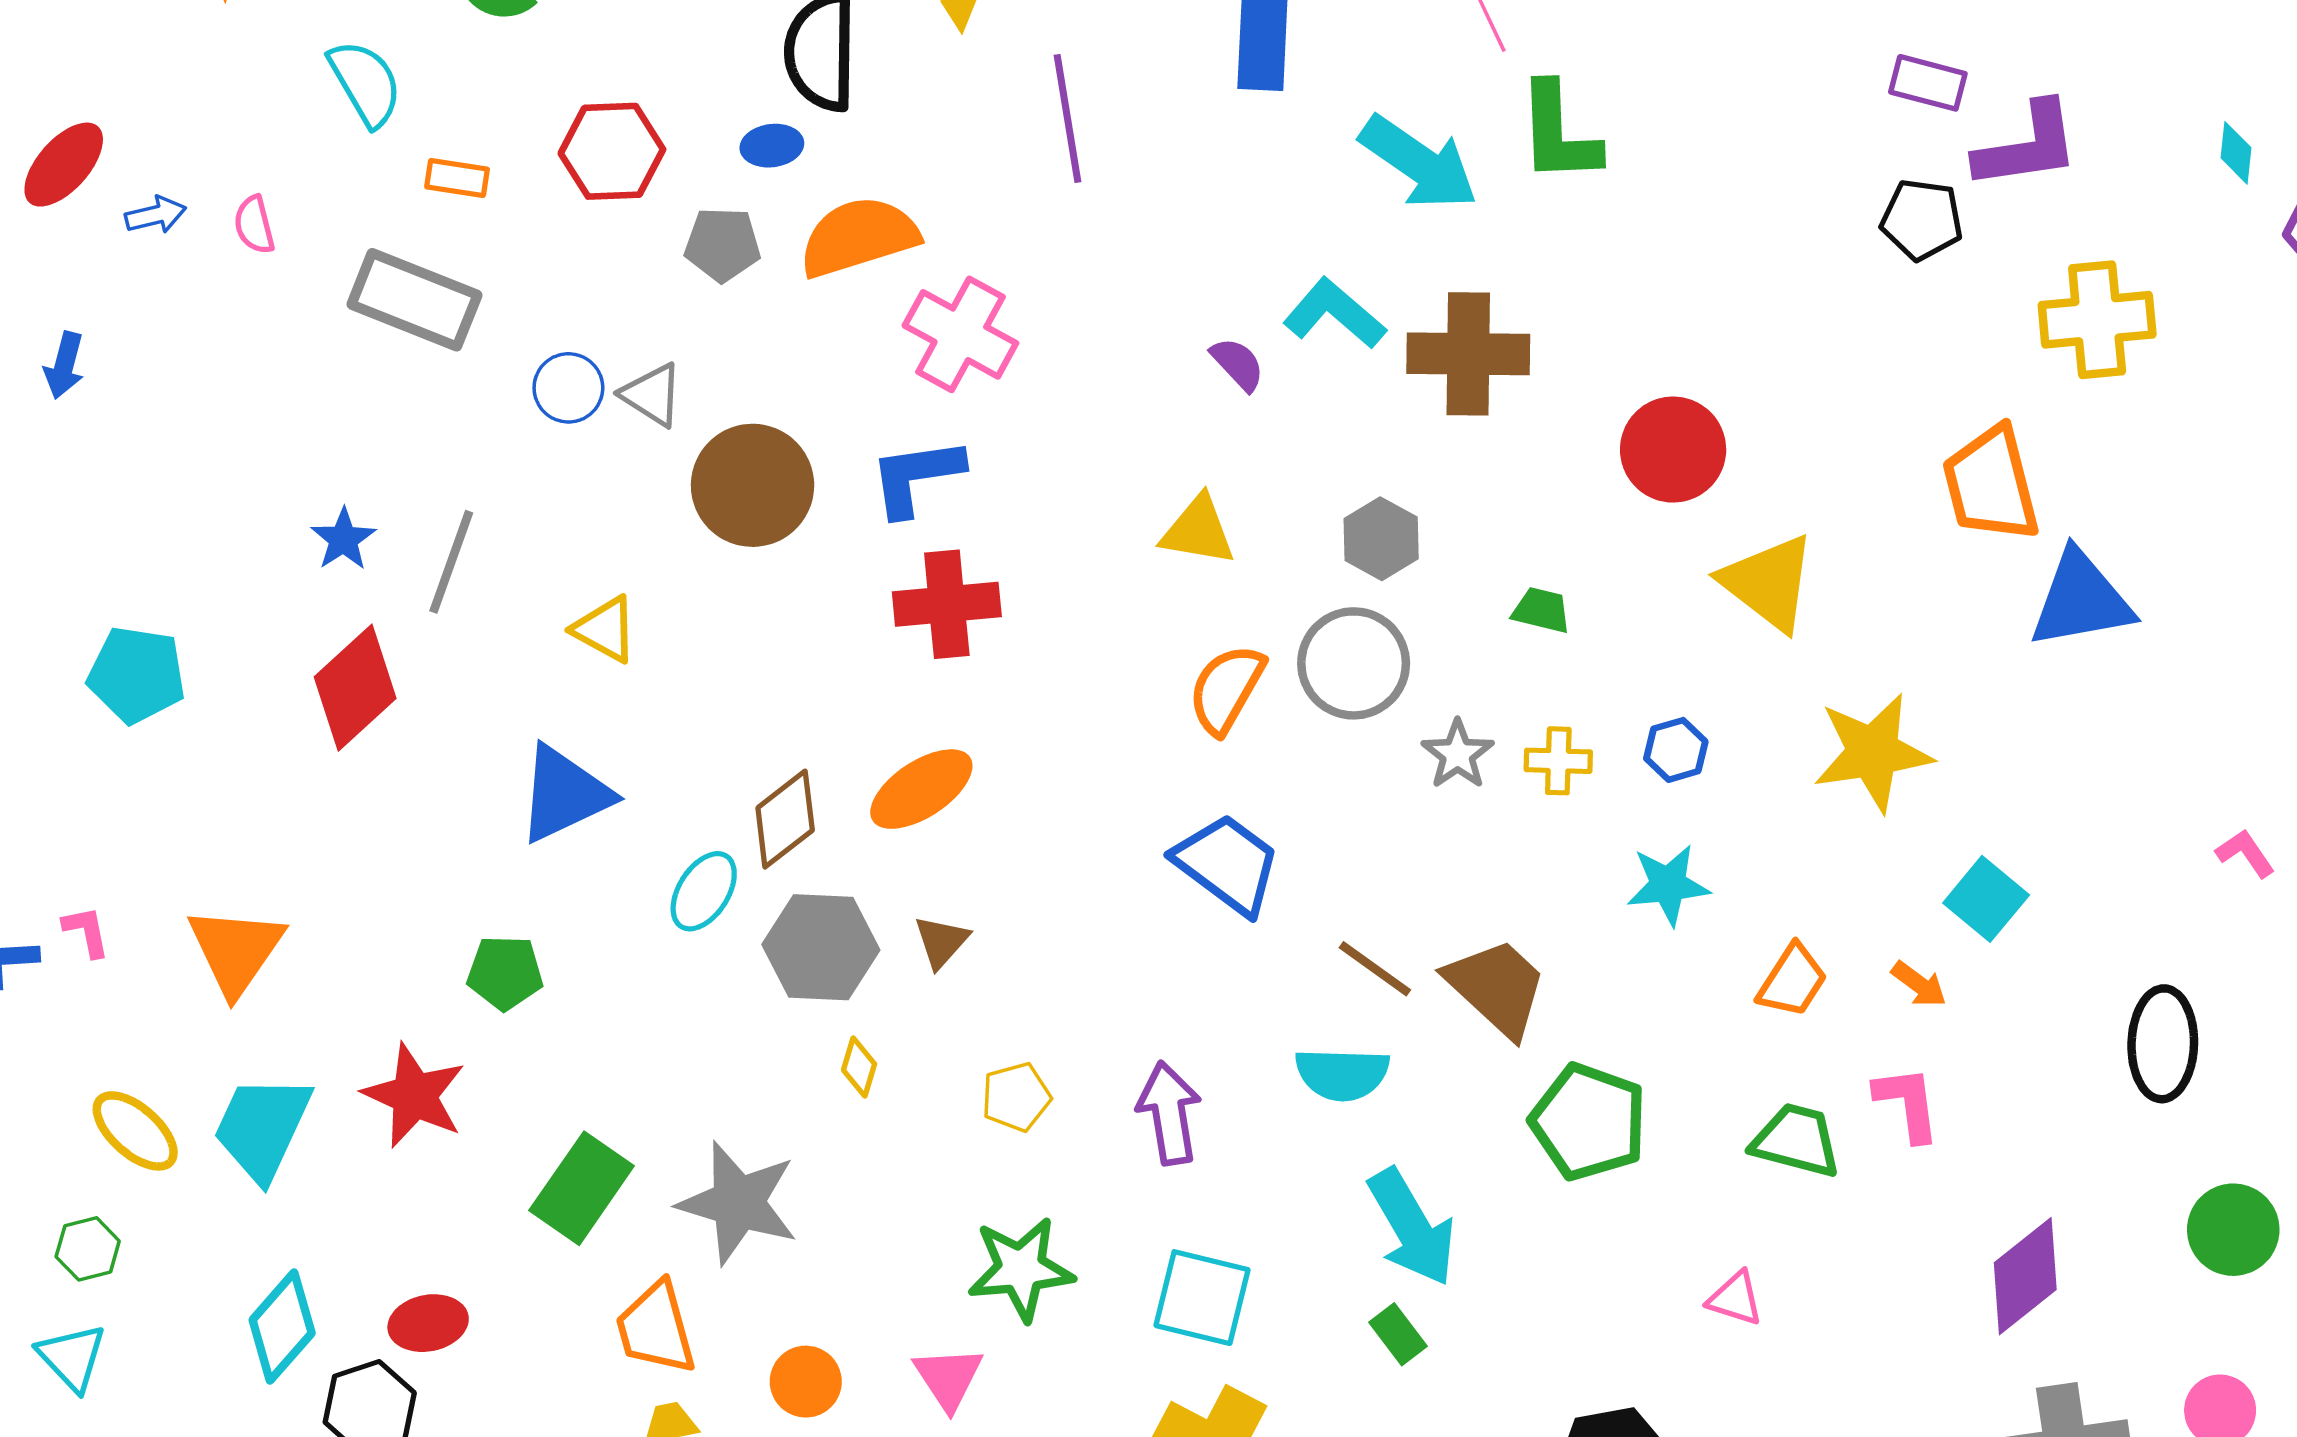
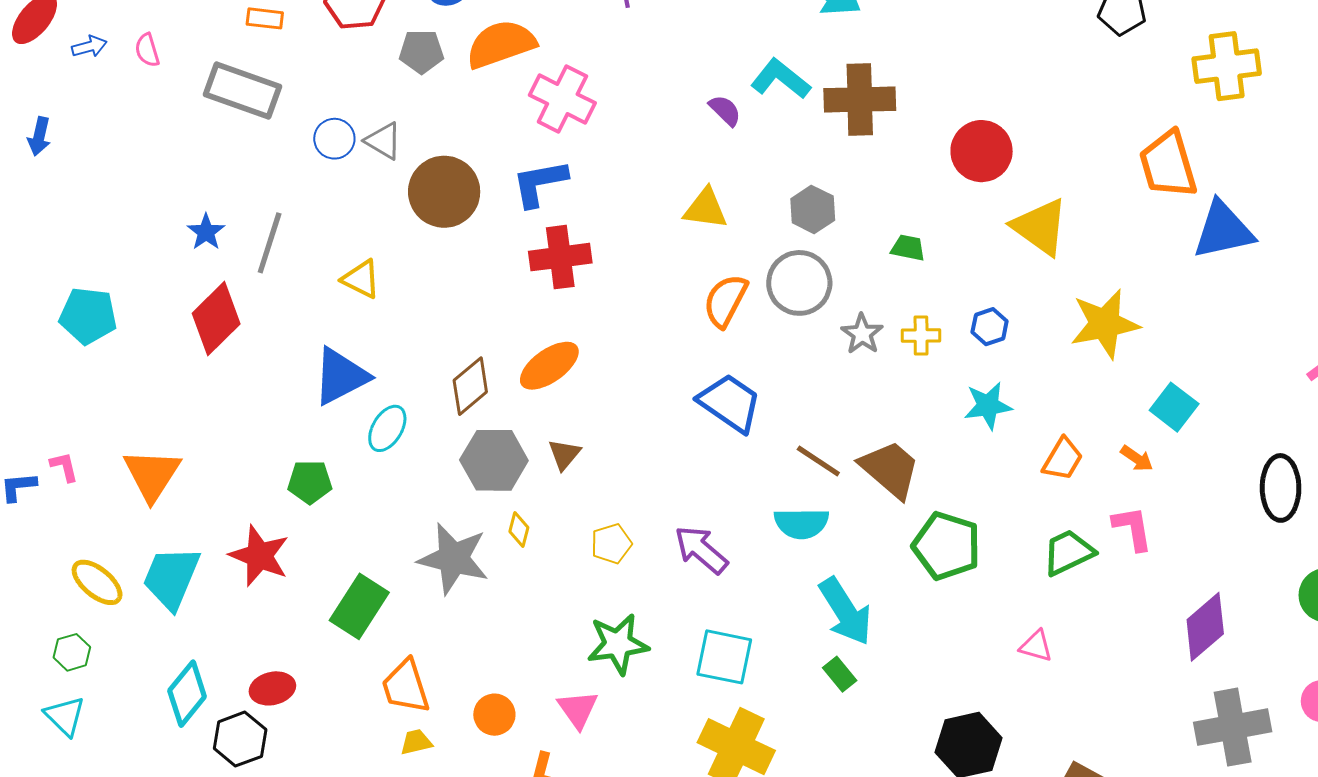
cyan ellipse: (704, 891) -> (387, 428), moved
purple arrow: (1169, 1113) -> (701, 550), turned -38
green trapezoid: (1796, 1141) -> (1068, 552), turned -38
gray star: (738, 1203) -> (453, 559), moved

